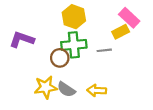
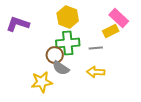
purple L-shape: (22, 39) -> (18, 24), moved
gray semicircle: (66, 89) -> (61, 68), moved
yellow arrow: (97, 90) -> (96, 72), moved

